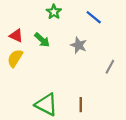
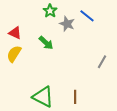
green arrow: (42, 40) -> (46, 43), moved
gray star: (79, 45) -> (67, 24), moved

